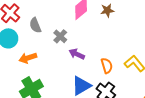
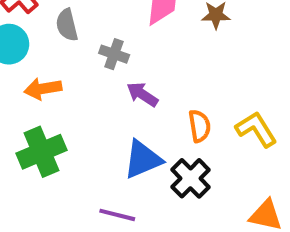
gray cross: (60, 36) -> (114, 54), turned -32

